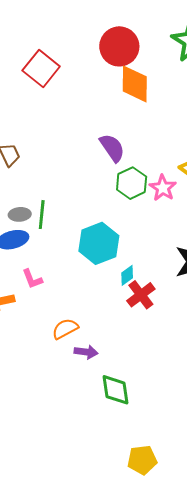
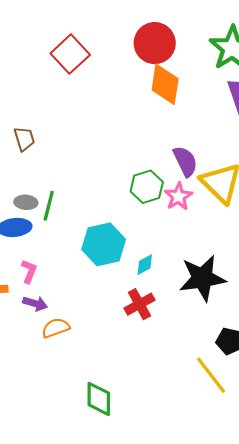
purple semicircle: (112, 148) -> (185, 161), moved
cyan diamond: (127, 275) -> (145, 265), moved
pink L-shape: (32, 279) -> (29, 271), turned -145
purple arrow: (86, 352) -> (35, 304), moved

